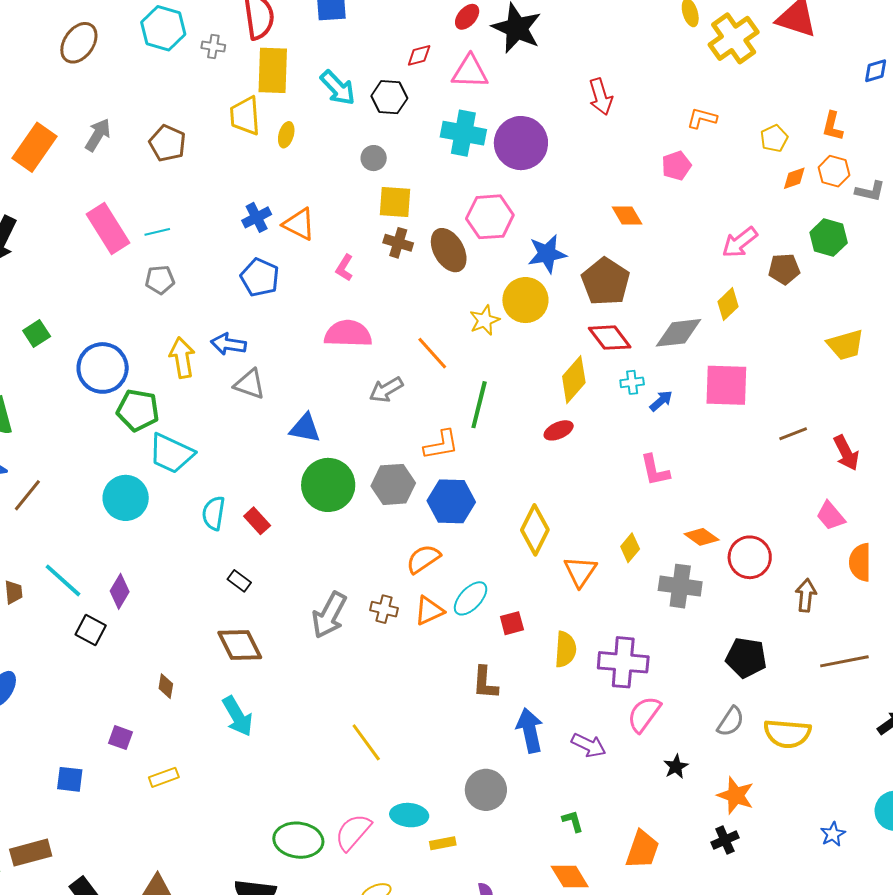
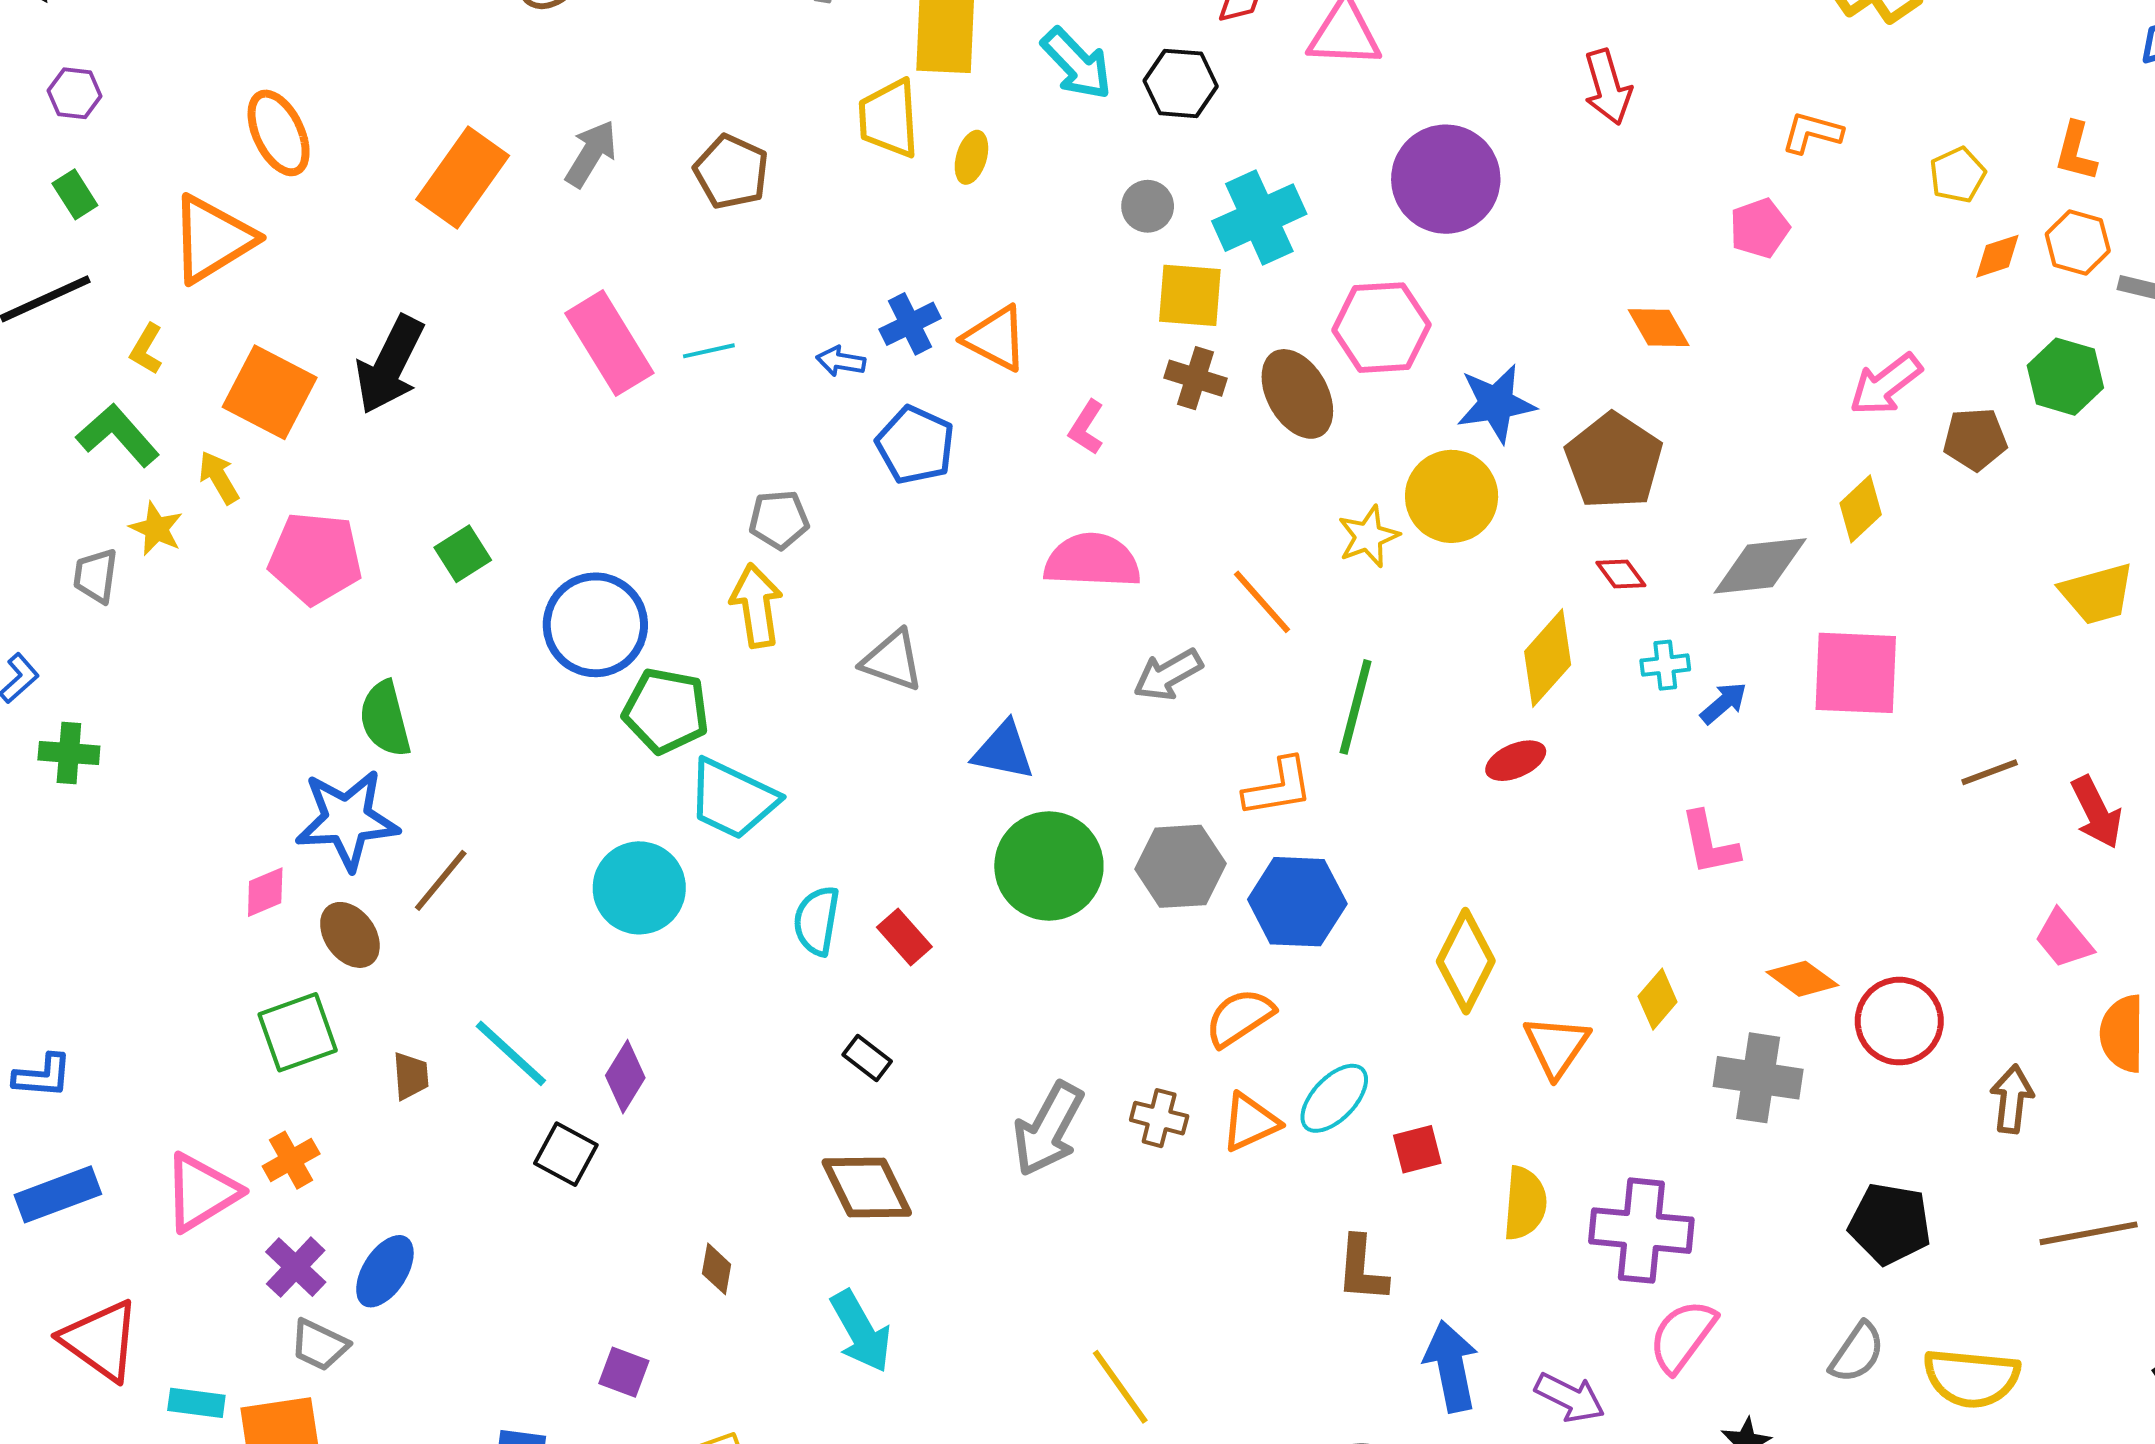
cyan cross: (463, 133) -> (1259, 218), moved, turned -36
gray pentagon: (160, 280) -> (779, 520), moved
red diamond: (610, 338) -> (1621, 574), size x0.6
blue arrow: (228, 344) -> (841, 361), moved, size x0.7

